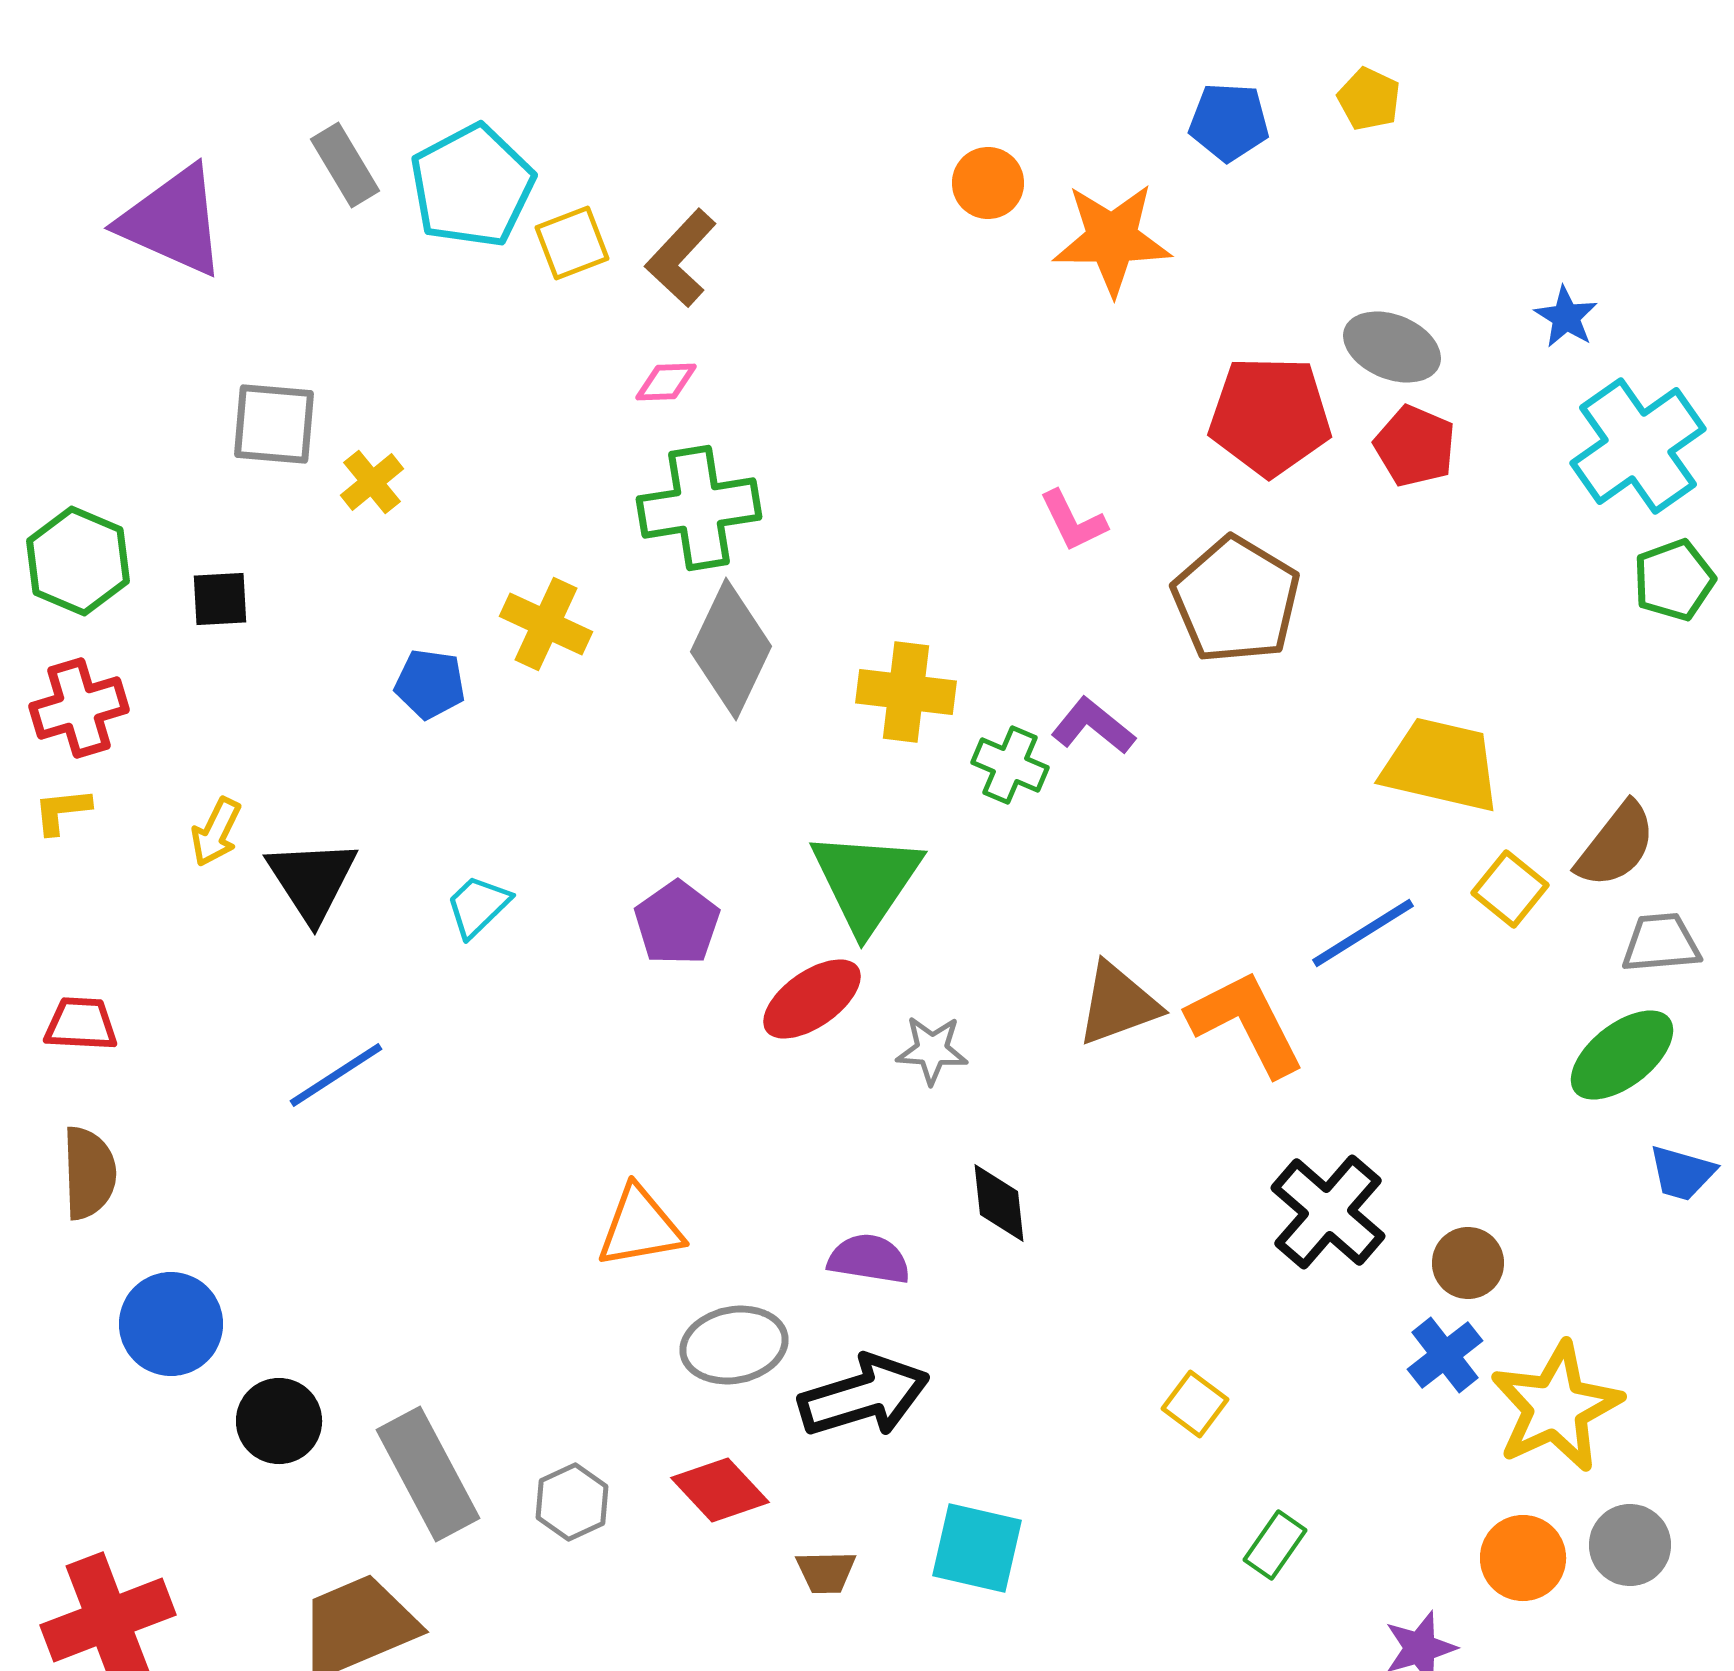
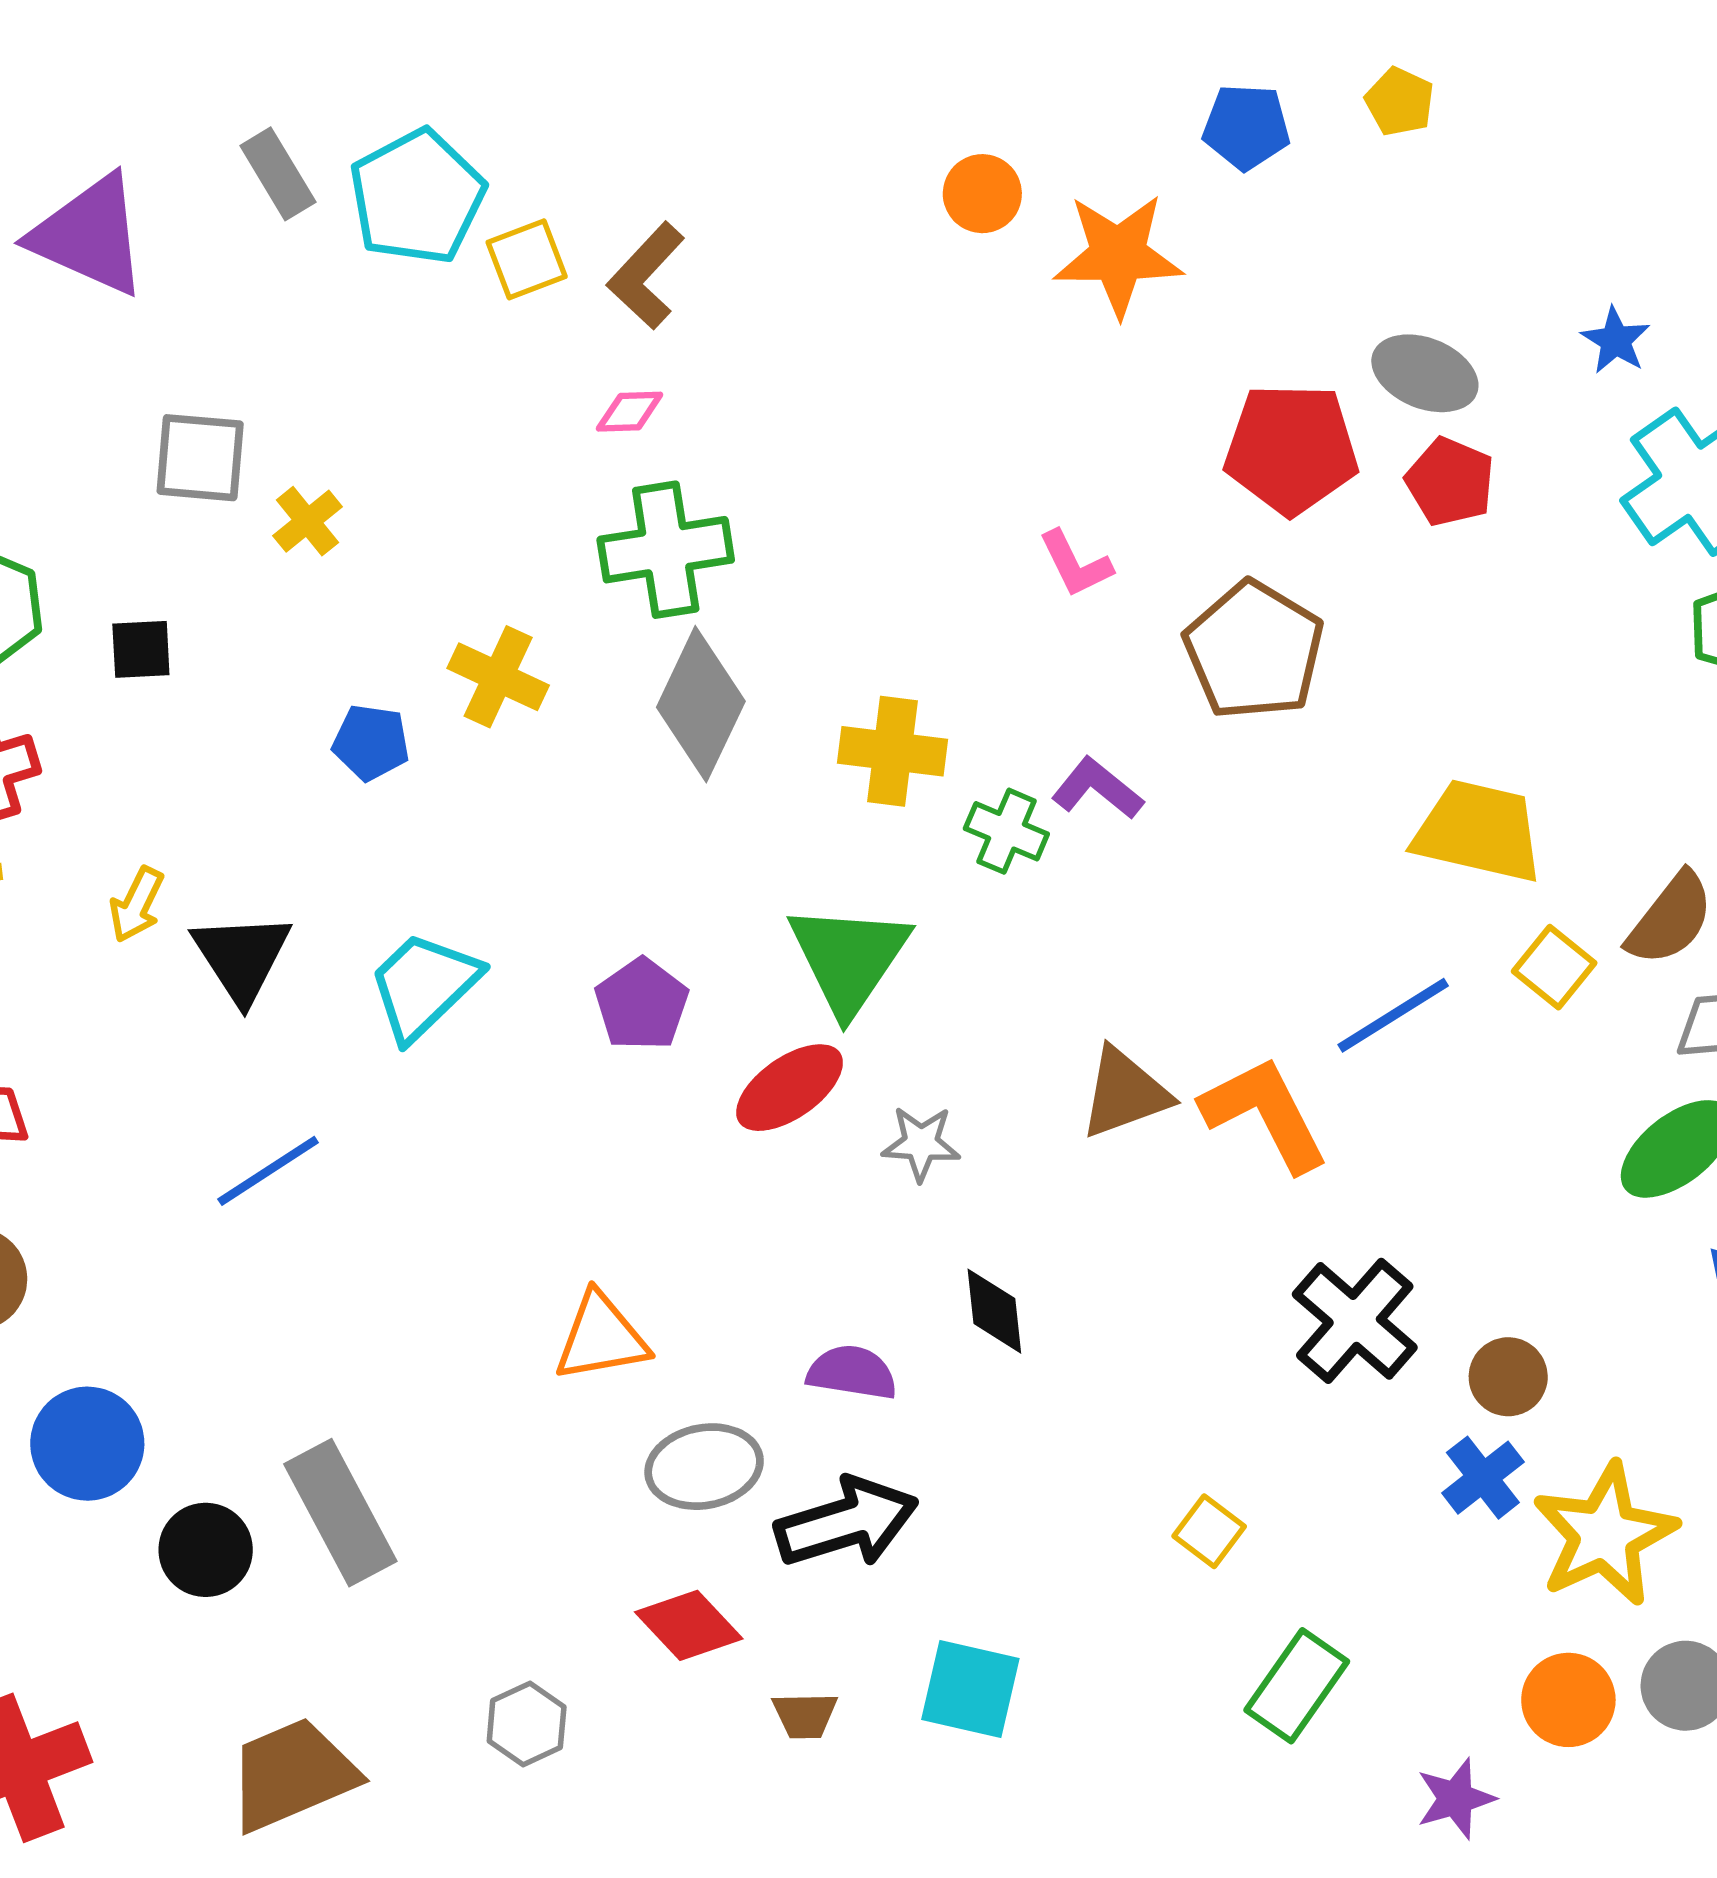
cyan trapezoid: (478, 906) -> (424, 986), size x1.6
gray rectangle: (428, 1474) -> (340, 1513), moved
gray hexagon: (572, 1502) -> (527, 1724), moved
green rectangle: (1275, 1545) -> (1297, 1686), size x1.5

